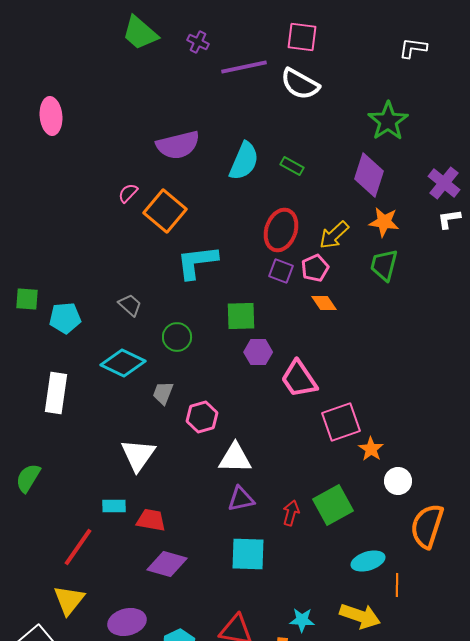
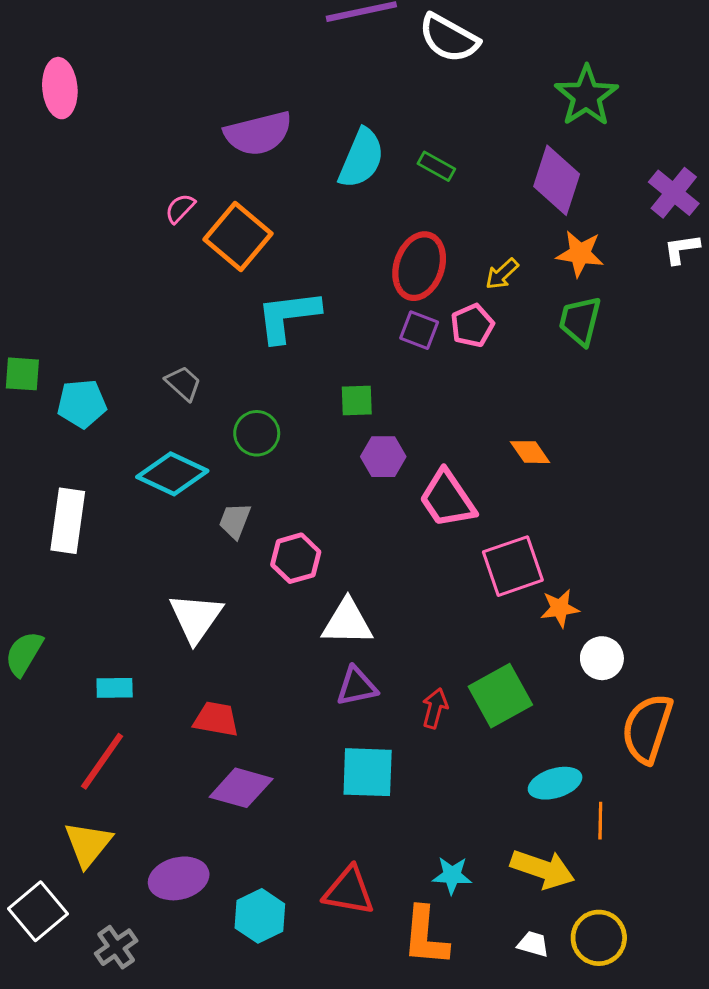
yellow arrow: (334, 235) -> (502, 274), size x0.7
orange diamond: (324, 303) -> (530, 452), moved
green square: (241, 316) -> (357, 400), size x0.7
orange star: (371, 449) -> (560, 608), turned 30
cyan rectangle: (114, 506) -> (115, 688), moved

